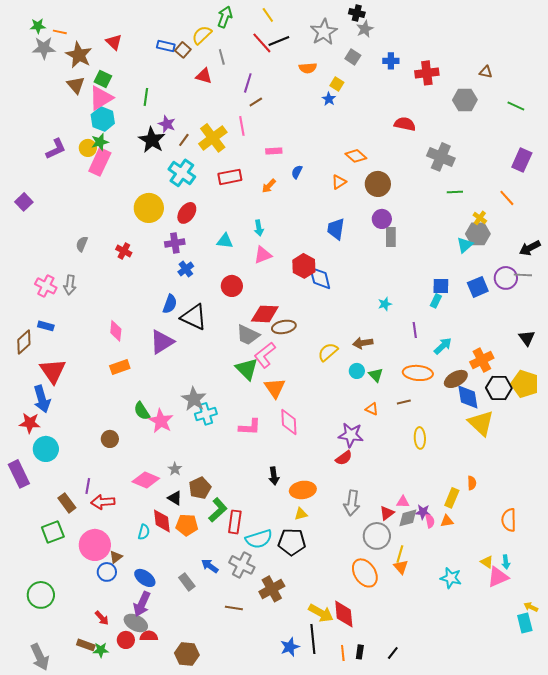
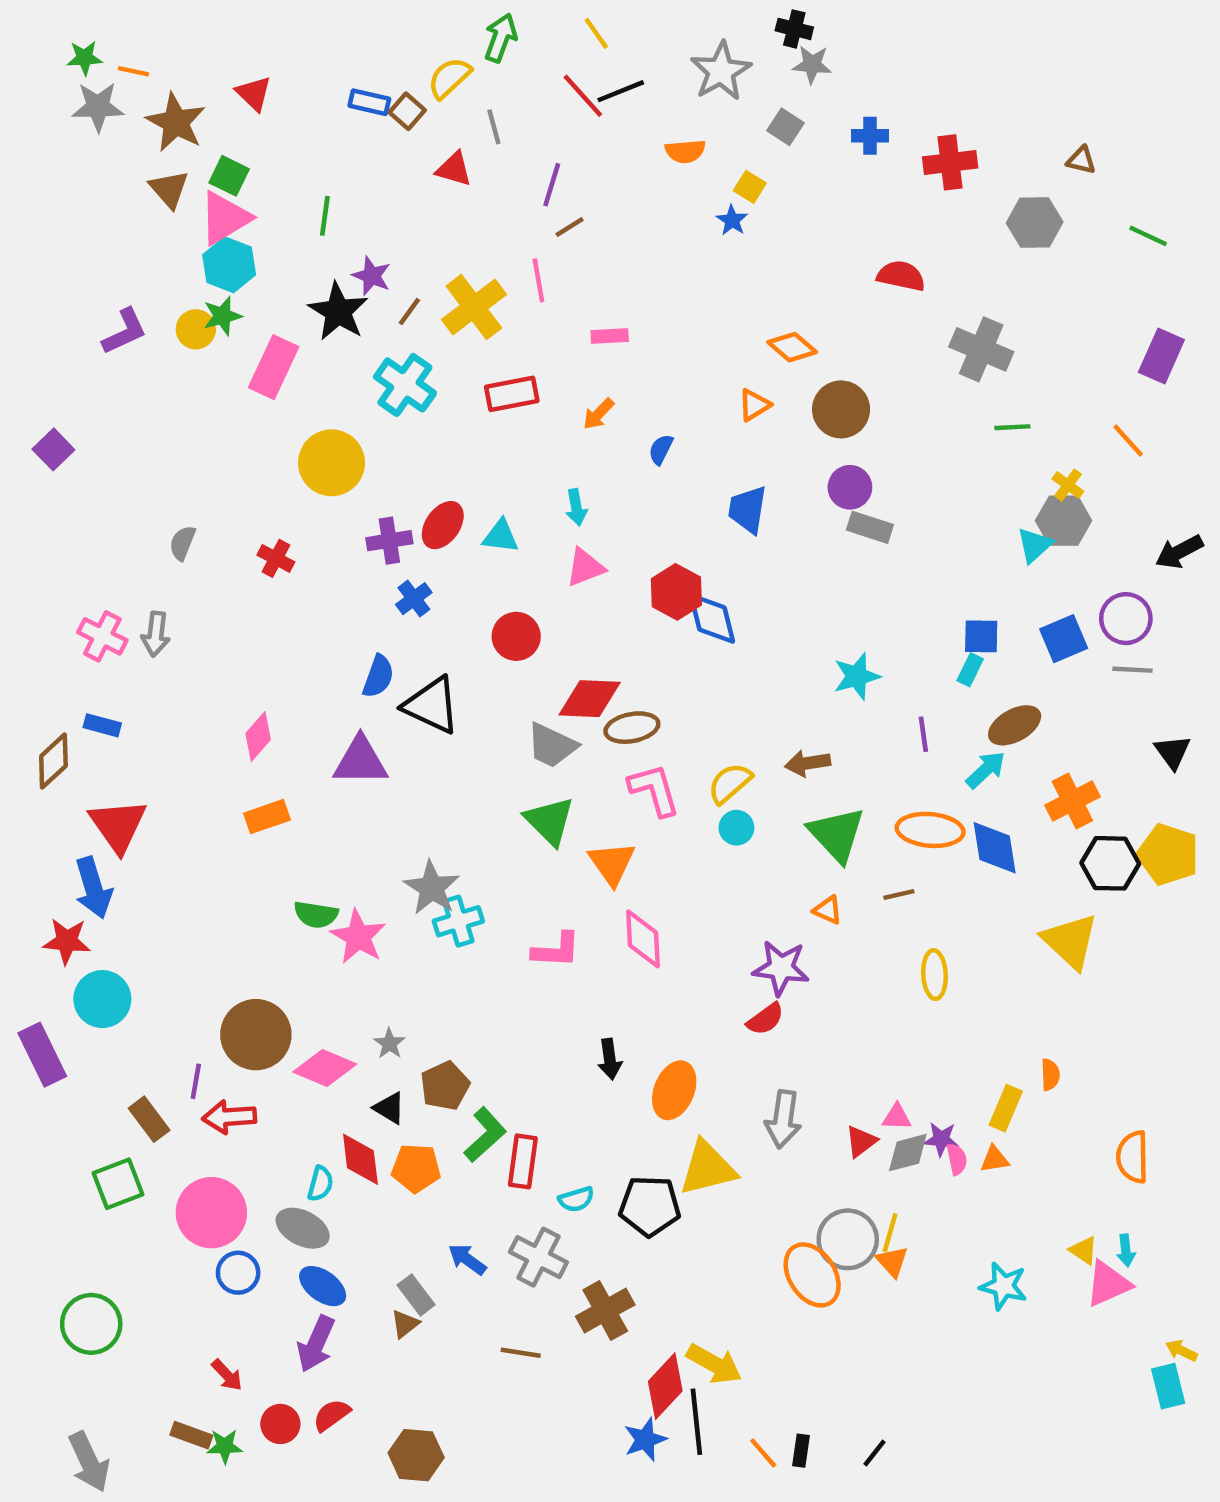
gray star: (365, 29) -> (812, 65), turned 30
pink rectangle: (100, 162) -> (274, 367), moved
blue semicircle: (297, 172) -> (661, 449), moved
red ellipse: (187, 213) -> (443, 525), moved
gray rectangle: (391, 237) -> (870, 527), turned -72
gray line: (523, 275) -> (1133, 670), moved
cyan star: (385, 304) -> (857, 676), size x1.5
pink diamond: (116, 331) -> (258, 736), turned 35
purple triangle: (162, 342) -> (360, 761), turned 32
pink L-shape: (265, 355) -> (654, 790), moved, turned 112
cyan circle: (357, 371) -> (736, 828), moved
green triangle: (376, 375) -> (837, 834), size x1.8
brown ellipse: (456, 379) -> (1015, 725), moved
blue diamond: (468, 397) -> (995, 848), moved
green semicircle: (142, 411) -> (316, 914), turned -48
brown circle: (110, 439) -> (256, 1035), moved, size x1.8
orange ellipse: (303, 490) -> (674, 1090), turned -60
yellow triangle: (301, 514) -> (708, 1168), moved, size x2.0
gray circle: (377, 536) -> (848, 1239), moved
cyan semicircle: (259, 539) -> (576, 1199), size x0.6
brown triangle: (116, 557) -> (405, 1324), moved
red diamond: (344, 614) -> (665, 1386), moved, turned 48
gray ellipse: (136, 623) -> (303, 1228), moved
red semicircle: (149, 636) -> (332, 1415), turned -36
orange line: (343, 653) -> (763, 1453), turned -35

